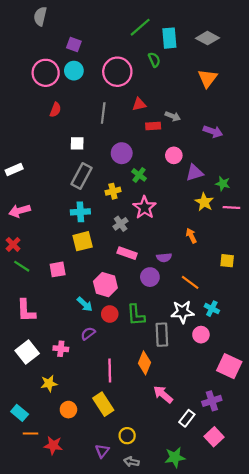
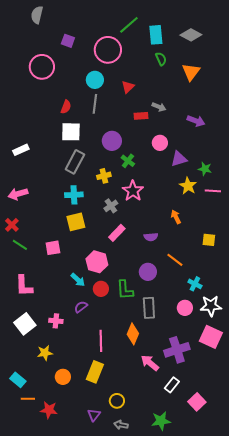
green semicircle: (154, 60) -> (161, 59), moved
cyan circle: (74, 71) -> (95, 80), moved
pink circle: (117, 72) -> (108, 50), moved
red triangle: (139, 104) -> (128, 87), moved, turned -32
red semicircle: (55, 110) -> (66, 107), moved
white square: (77, 143) -> (71, 132), size x1.5
white rectangle: (14, 169) -> (21, 150), moved
pink rectangle: (127, 253) -> (117, 233), turned -66
purple circle: (150, 277) -> (148, 272), moved
white star: (183, 312) -> (211, 306), moved
purple cross: (212, 401) -> (177, 350), moved, size x1.4
yellow rectangle: (103, 404) -> (95, 372), turned 55

